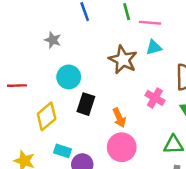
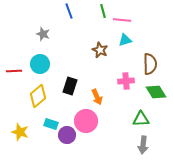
brown star: (123, 60) -> (100, 50), size x0.7
cyan circle: (69, 77) -> (40, 64), moved
pink cross: (155, 98) -> (126, 81), turned -35
pink circle: (122, 147) -> (86, 121), moved

